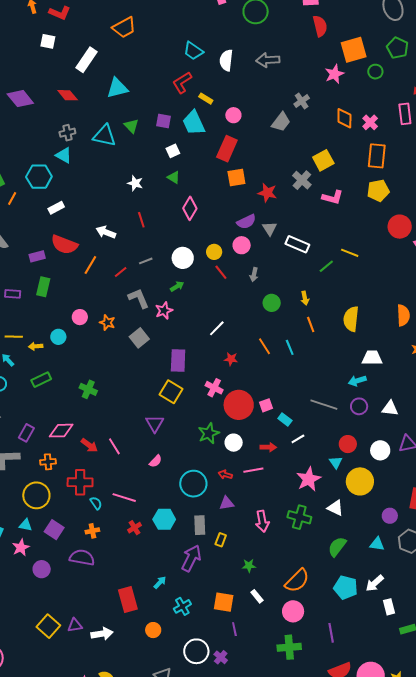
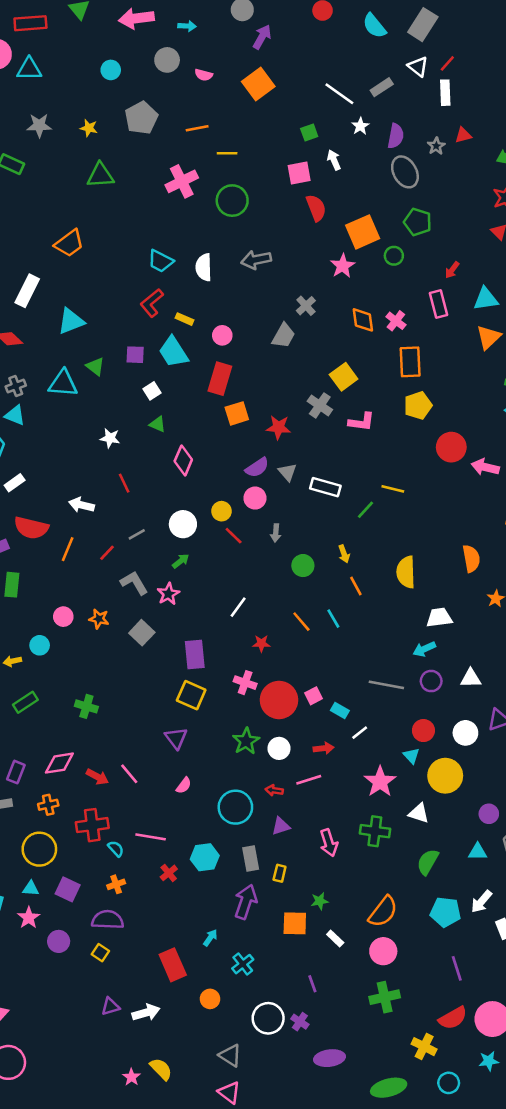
orange square: (224, 602) -> (295, 923), moved
yellow square: (48, 626) -> (100, 953), moved, size x0.6
purple line: (331, 633) -> (457, 968), moved

